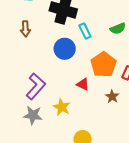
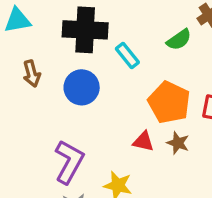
blue circle: (65, 49) -> (82, 87), moved
brown star: (112, 97) -> (178, 143), moved

